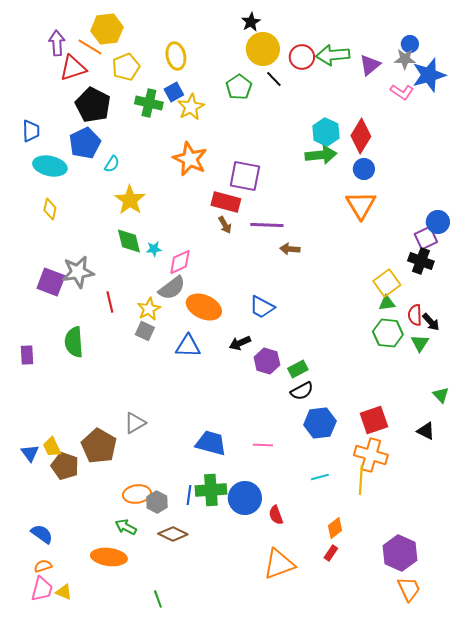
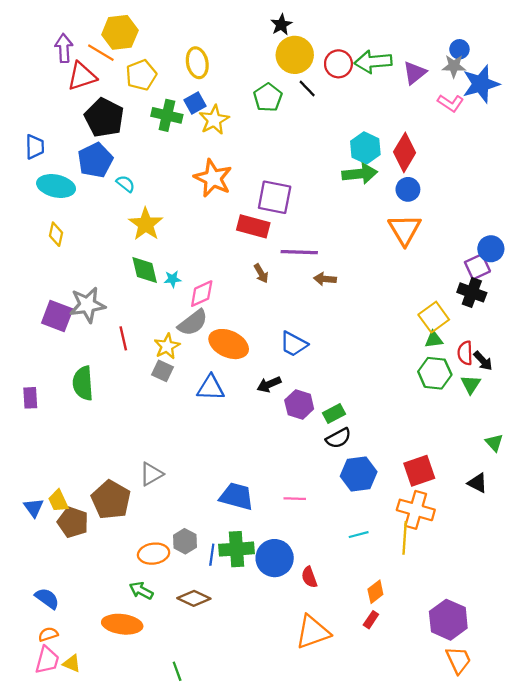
cyan semicircle: (112, 164) -> (126, 184), turned -84
brown arrow: (225, 225) -> (261, 273), moved
gray hexagon: (157, 502) -> (185, 541), moved

